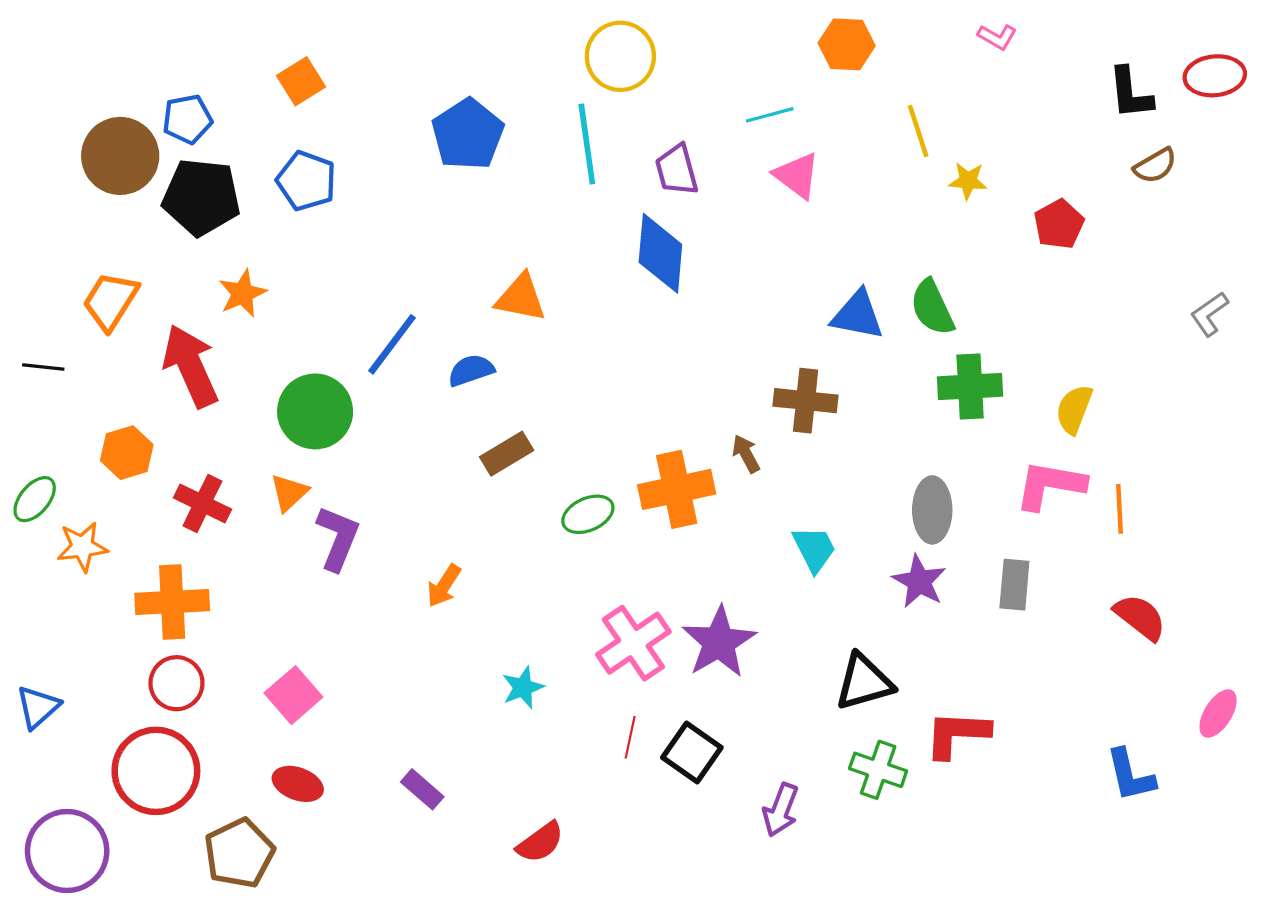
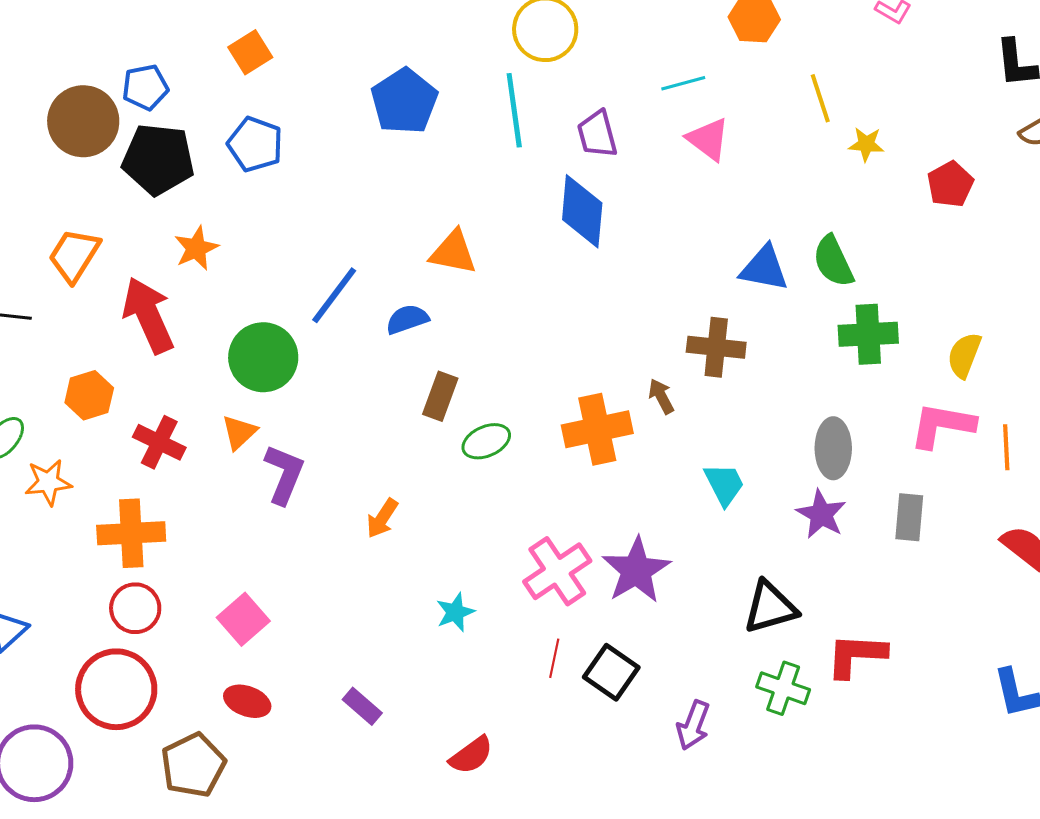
brown rectangle: (507, 454) -> (440, 396), turned -39
green ellipse: (588, 514) -> (486, 441), moved

